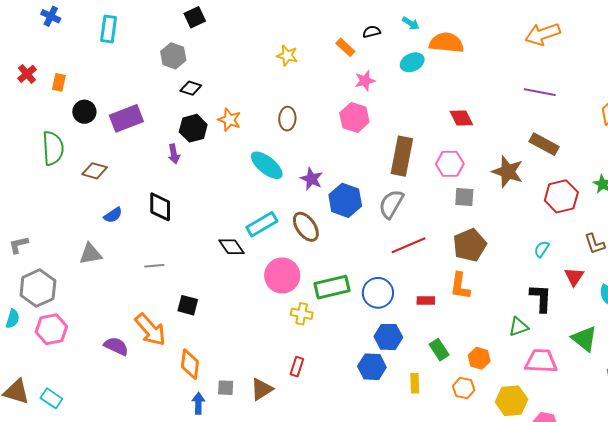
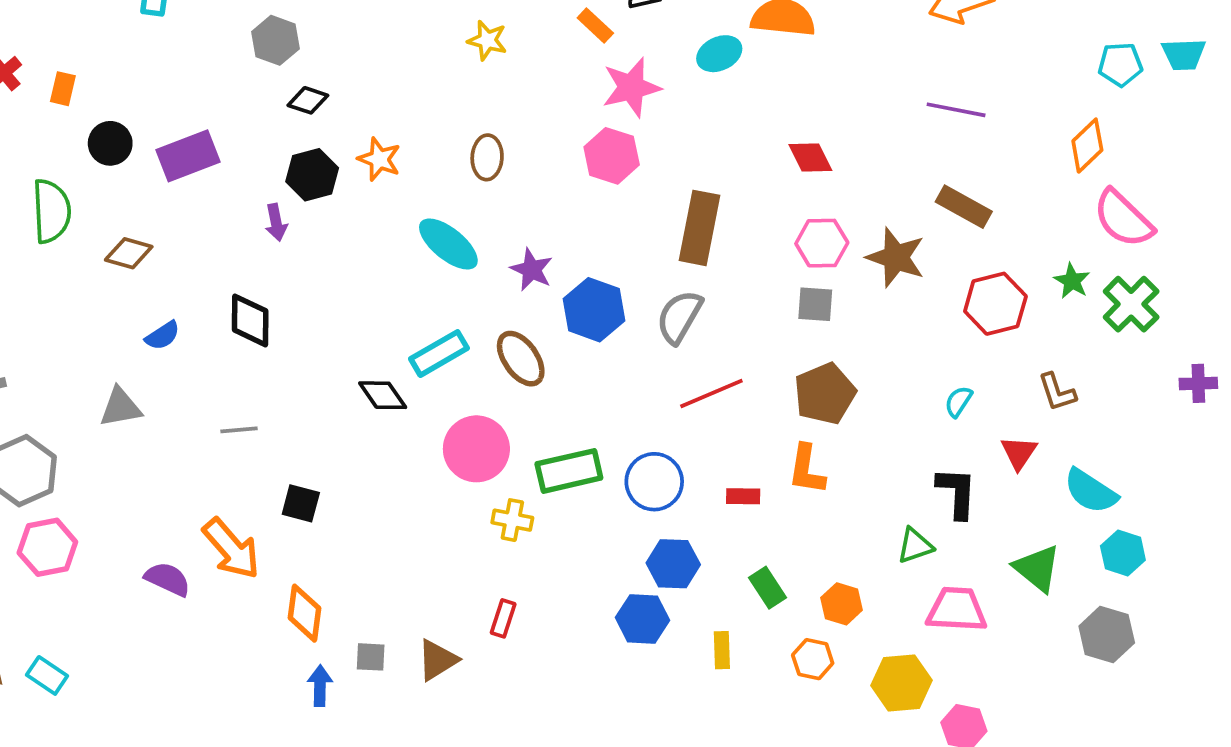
pink star: (365, 81) -> (631, 87), size x1.5
pink hexagon: (450, 164) -> (822, 243), moved

